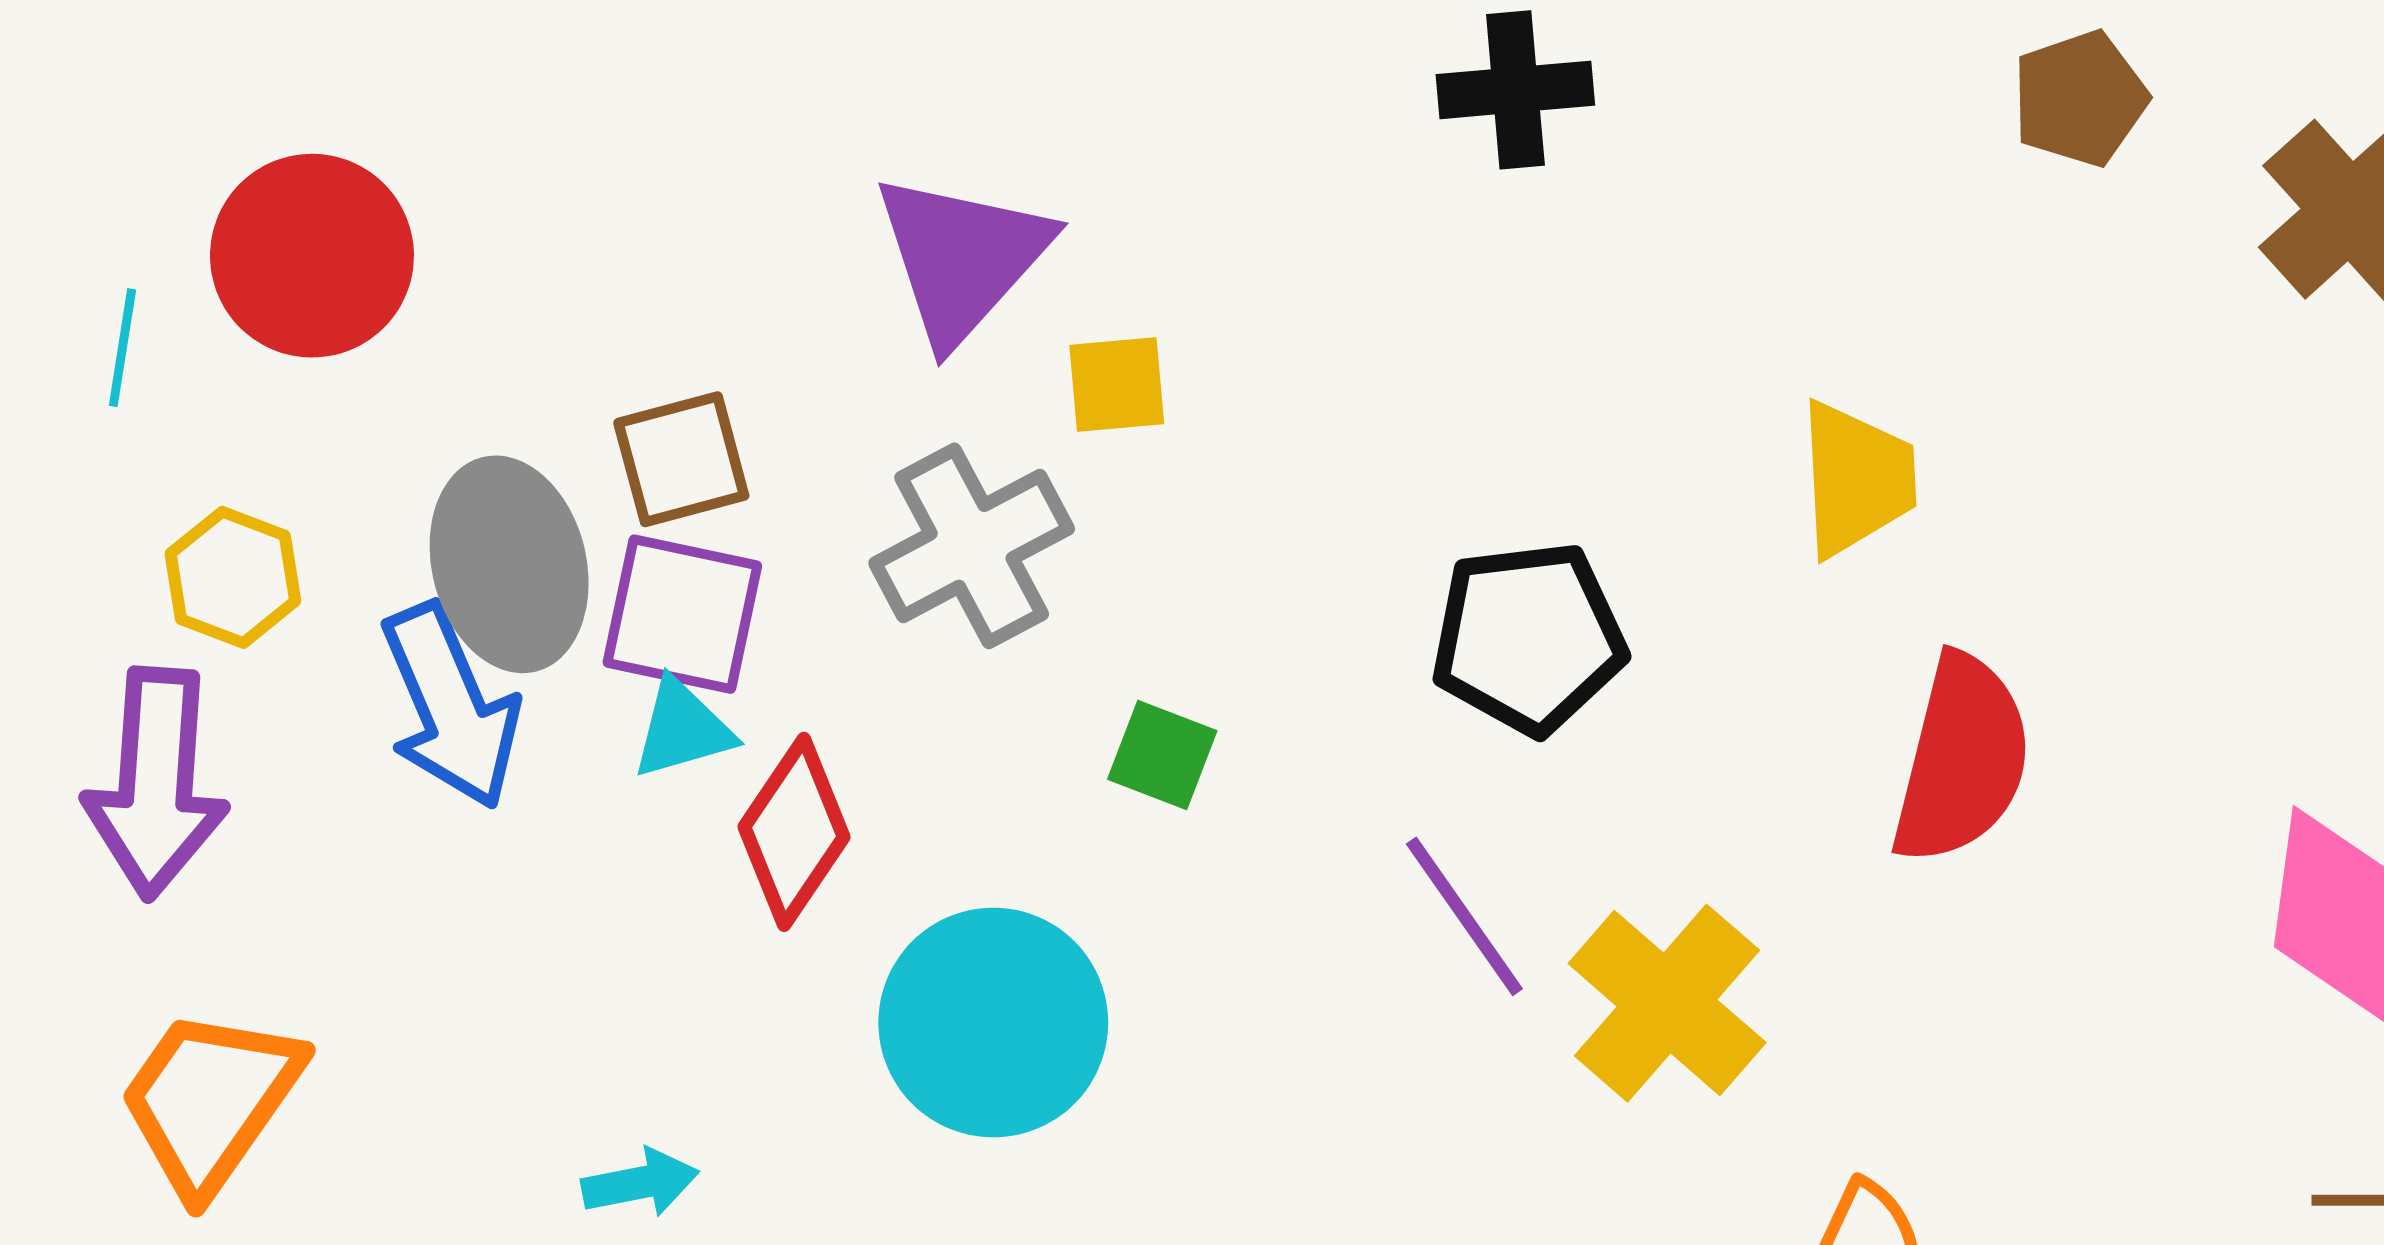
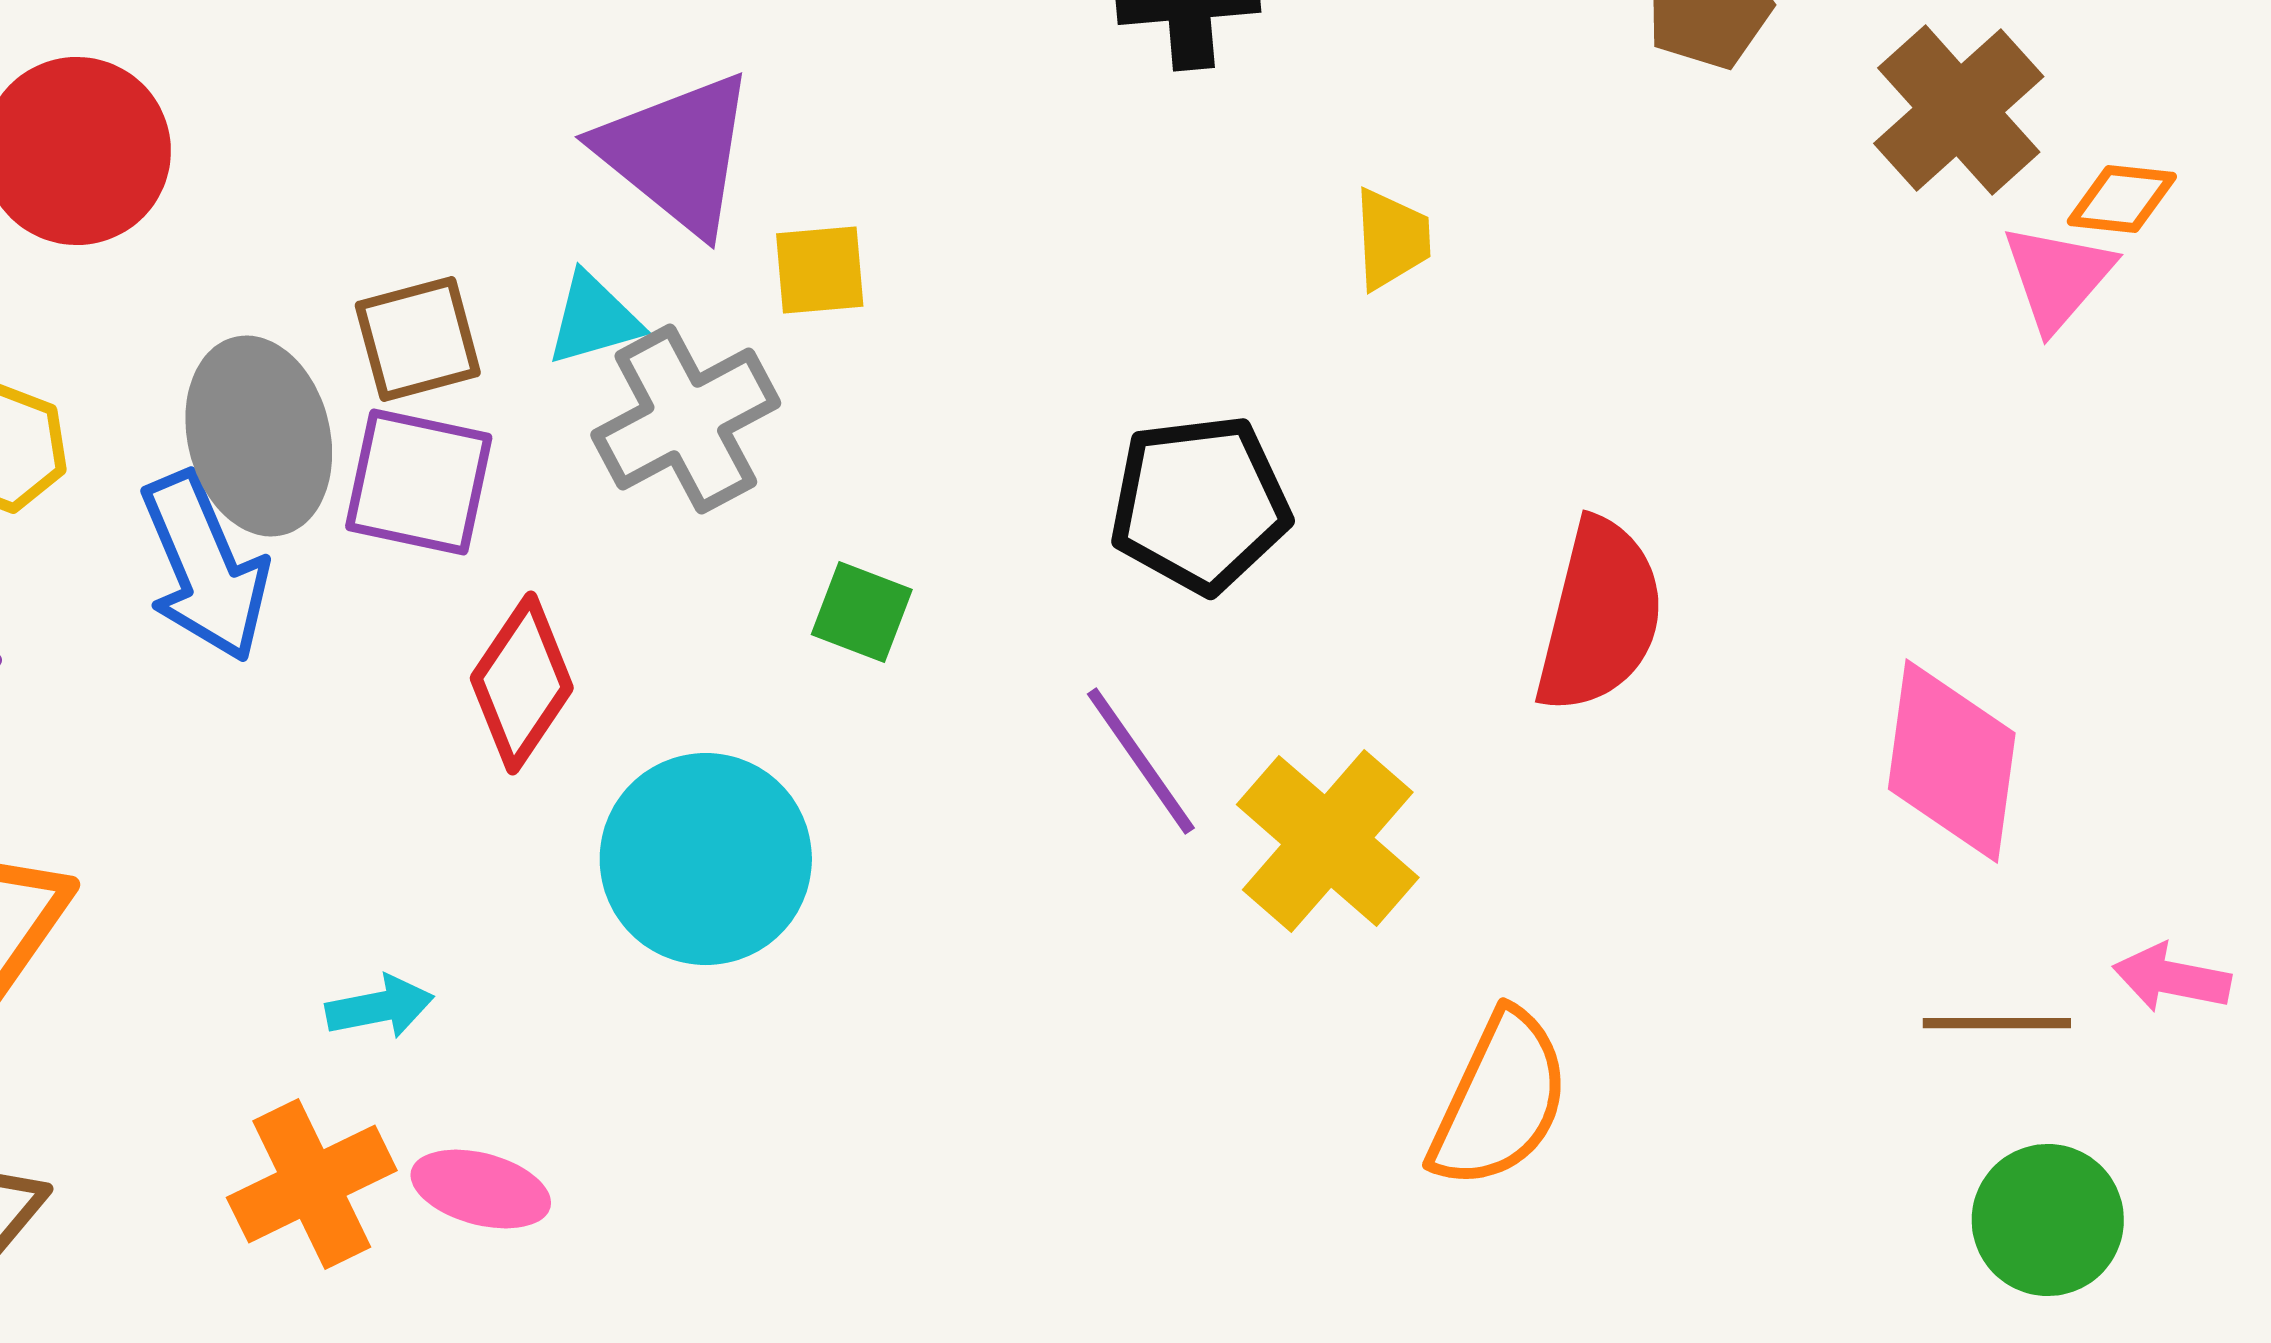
purple triangle: (962, 258) -> (677, 153), turned -33
yellow trapezoid: (1857, 479) -> (1392, 239), moved, size x0.7
cyan triangle: (682, 729) -> (594, 319), moved

